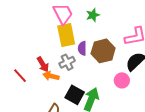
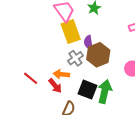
brown hexagon: (103, 51) -> (98, 55), moved
red arrow: (43, 64) -> (55, 86), moved

